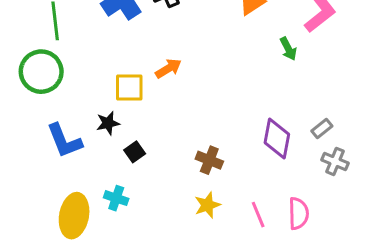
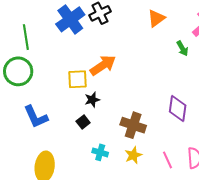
orange arrow: (168, 68) -> (103, 65), size x1.5
black star: (108, 123) -> (92, 100), moved
brown cross: (209, 160) -> (133, 125), size x1.4
cyan cross: (116, 198) -> (100, 152), moved

